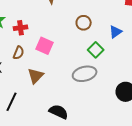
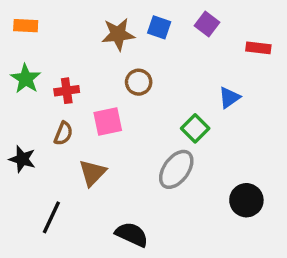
brown circle: (84, 23) -> (139, 82), moved
pink square: (45, 46) -> (108, 121), turned -36
gray ellipse: (85, 74) -> (176, 169), turned -40

